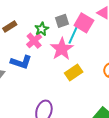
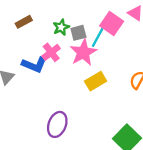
gray square: (62, 21) -> (78, 33), moved
pink cross: (34, 41) -> (51, 52), moved

